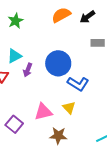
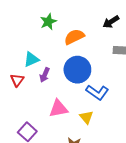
orange semicircle: (61, 15) -> (74, 37), moved
green star: (16, 21) -> (48, 22), moved
pink triangle: (43, 112) -> (58, 108), moved

